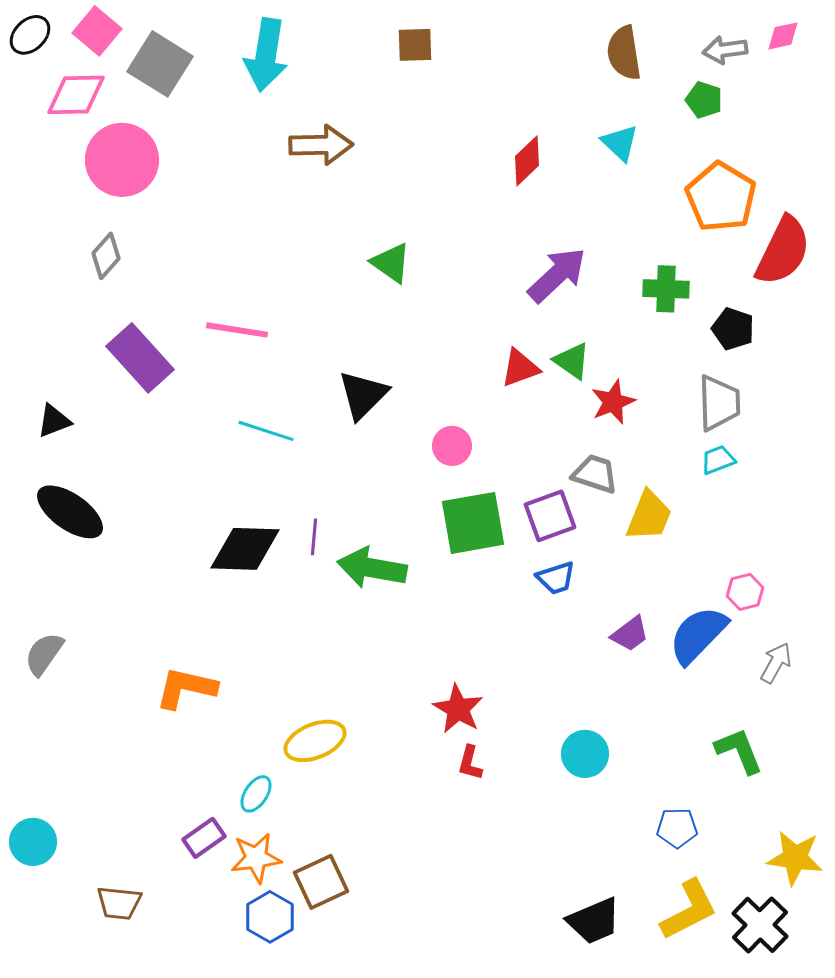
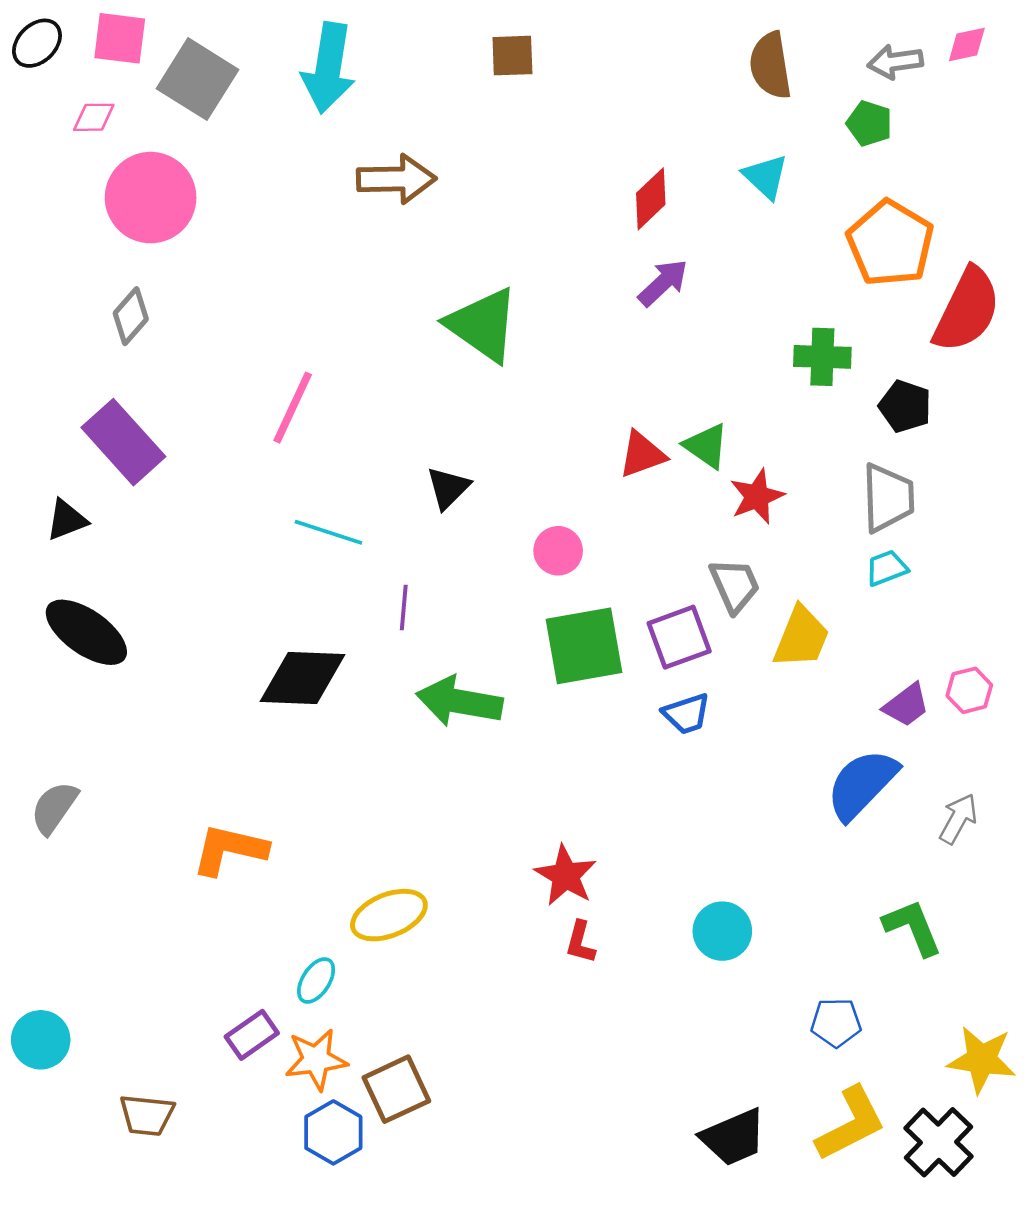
pink square: (97, 31) -> (120, 38), turned -33
pink diamond: (76, 95) -> (94, 117), size x0.6
green triangle: (391, 263) -> (483, 325), size x1.5
purple arrow: (557, 275) -> (663, 283), moved, size x0.7
pink line: (237, 330) -> (293, 408), turned -74
purple rectangle: (140, 358) -> (123, 442), moved
black triangle: (363, 395) -> (448, 488), size x0.7
gray trapezoid: (595, 474) -> (735, 585), turned 48
purple line: (314, 537) -> (404, 608), moved
pink hexagon: (745, 592) -> (969, 690), moved
purple trapezoid: (630, 634) -> (906, 705), moved

